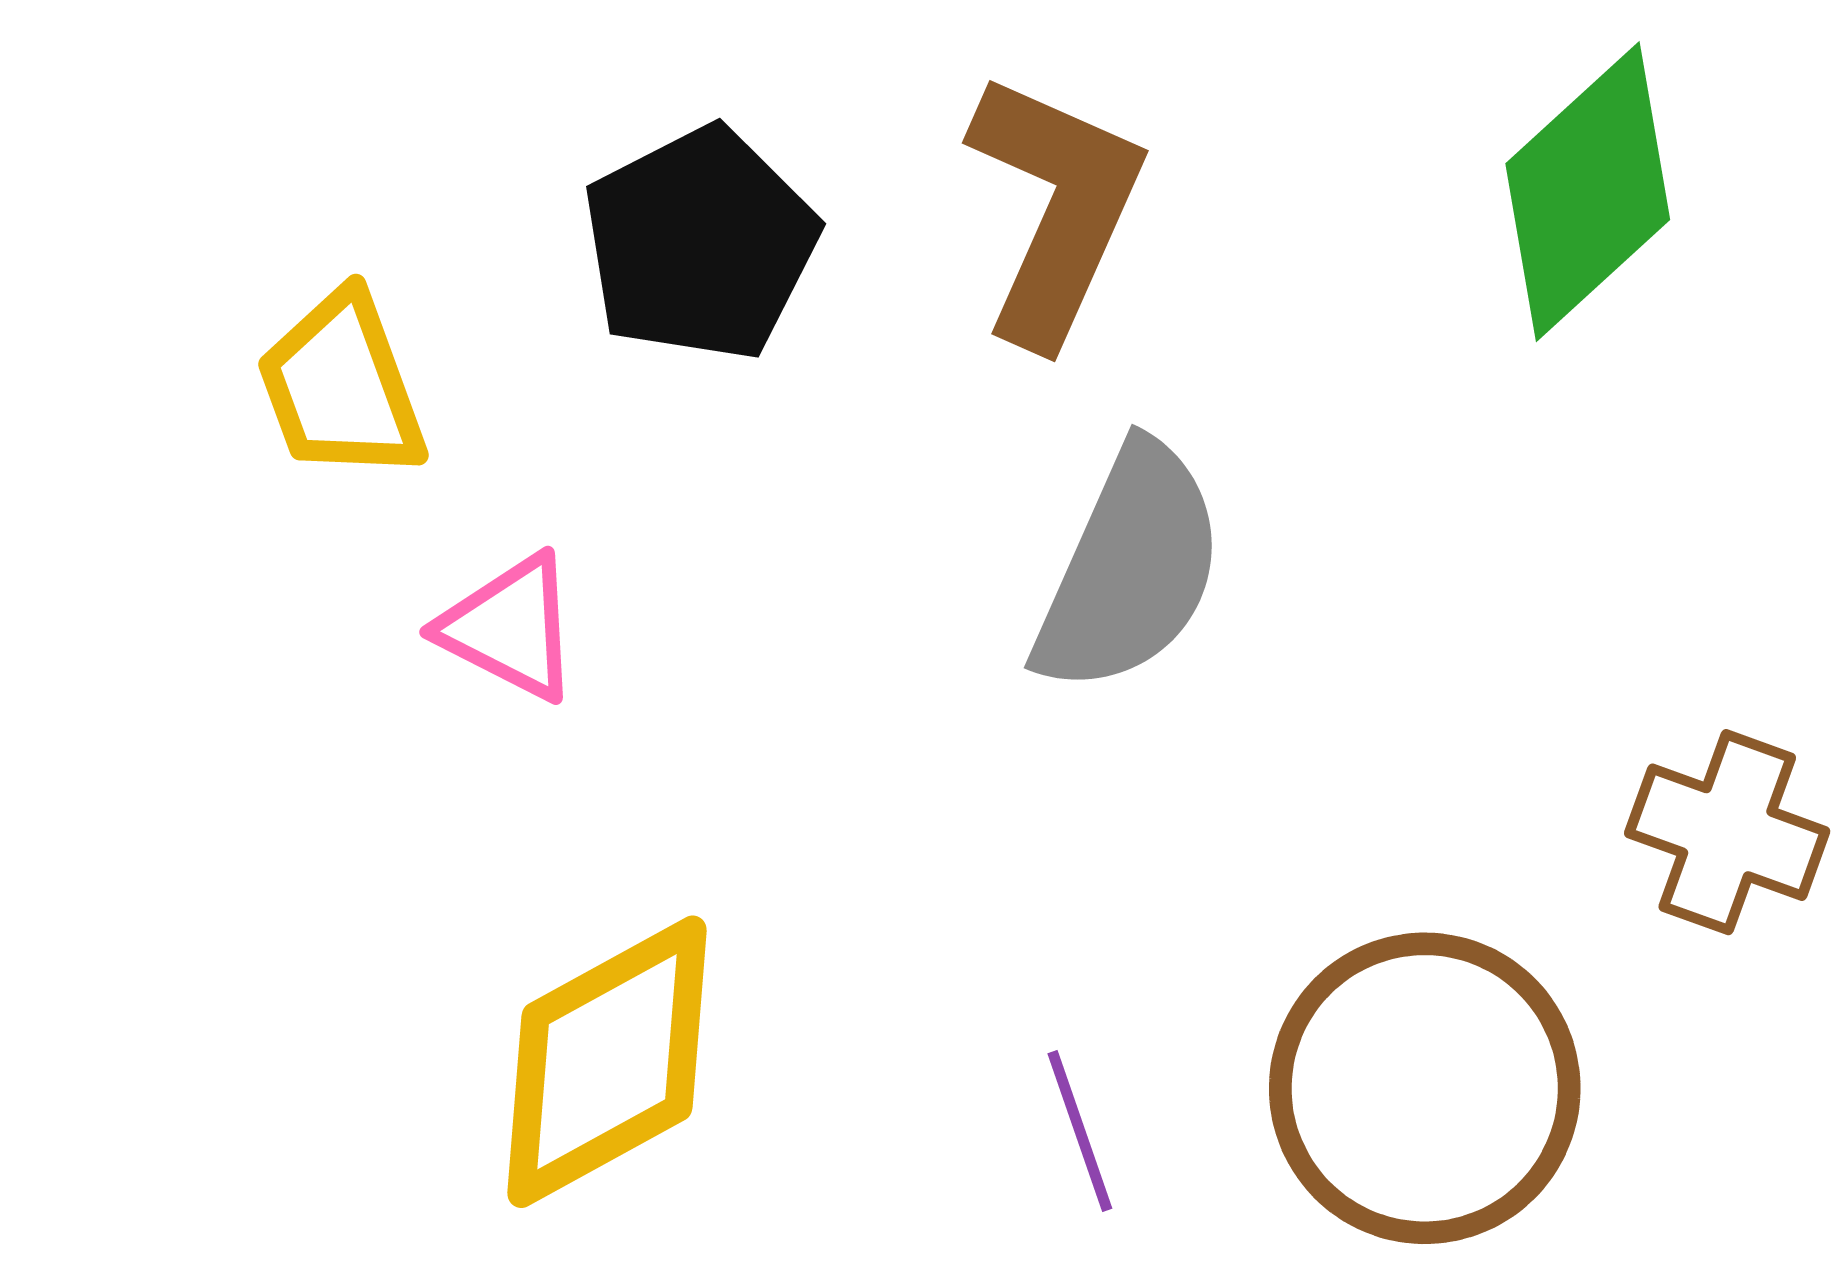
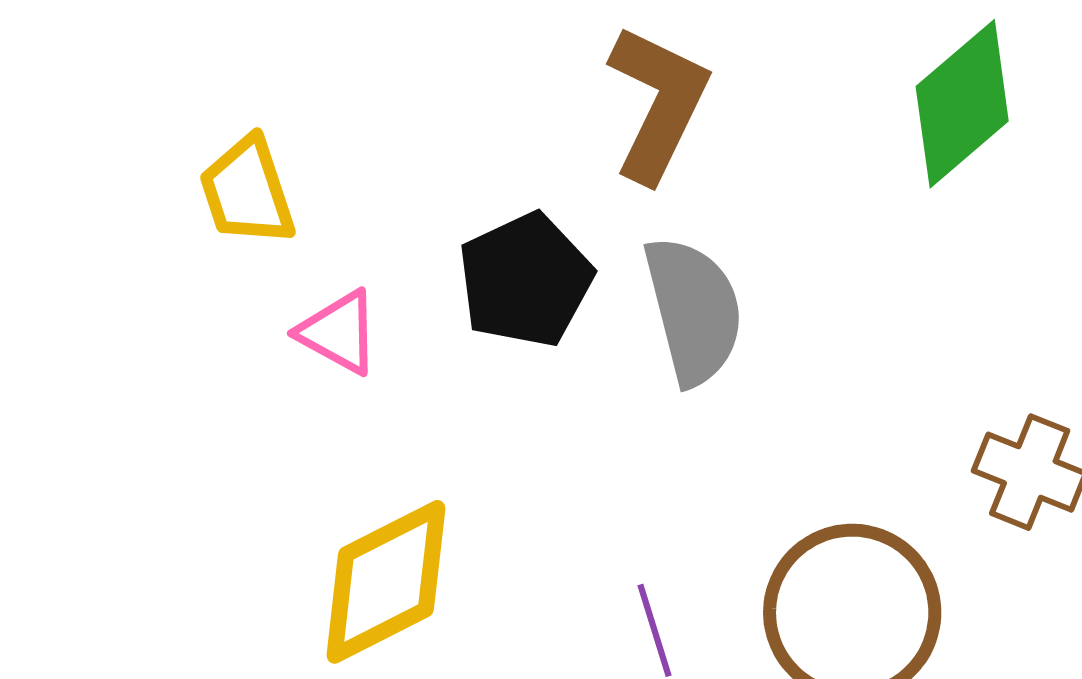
black pentagon: (700, 244) -> (525, 280), moved
gray semicircle: (1130, 569) -> (694, 310), turned -40

